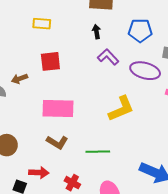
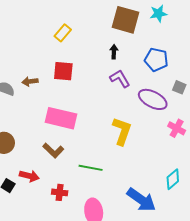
yellow rectangle: (42, 24) -> (63, 33), turned -66
yellow L-shape: (121, 109) -> (122, 131), turned -60
red cross: (72, 183) -> (60, 192), turned -35

